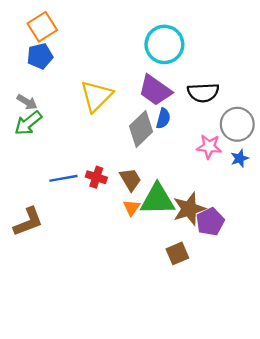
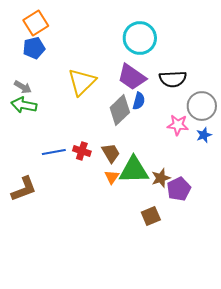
green arrow: (28, 123) -> (24, 105), turned 50
brown star: (189, 209) -> (161, 178), size x0.7

